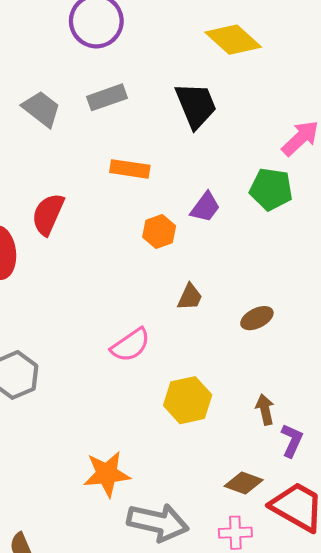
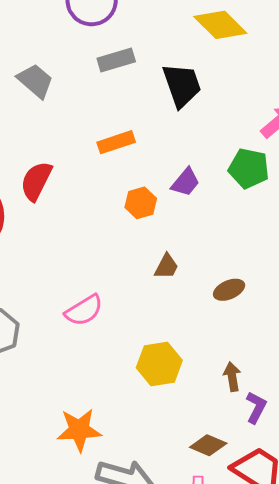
gray rectangle: (107, 97) -> (116, 60), moved
orange rectangle: (130, 169) -> (116, 142), turned -30
pink semicircle: (131, 345) -> (84, 310), moved

